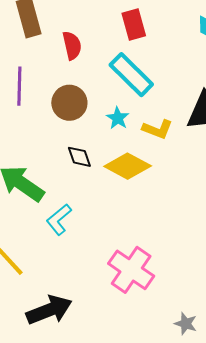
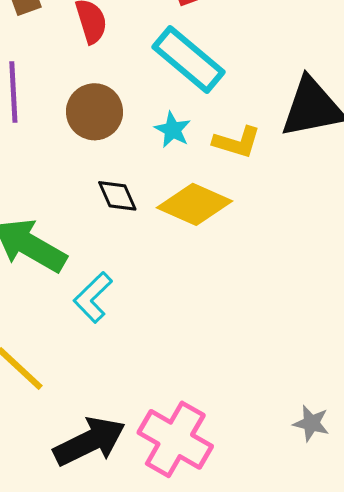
pink cross: (131, 270) -> (175, 439), moved
gray star: (186, 324) -> (311, 423), moved

